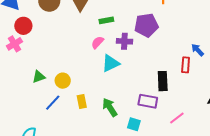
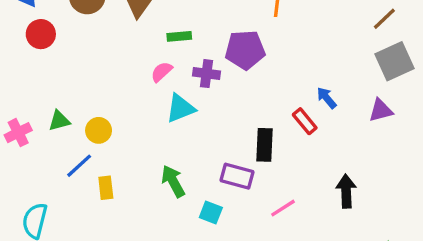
pink cross: (14, 44) -> (18, 133), moved
red rectangle: (186, 65) -> (305, 121), turned -49
yellow rectangle: (82, 101) -> (106, 188), moved

